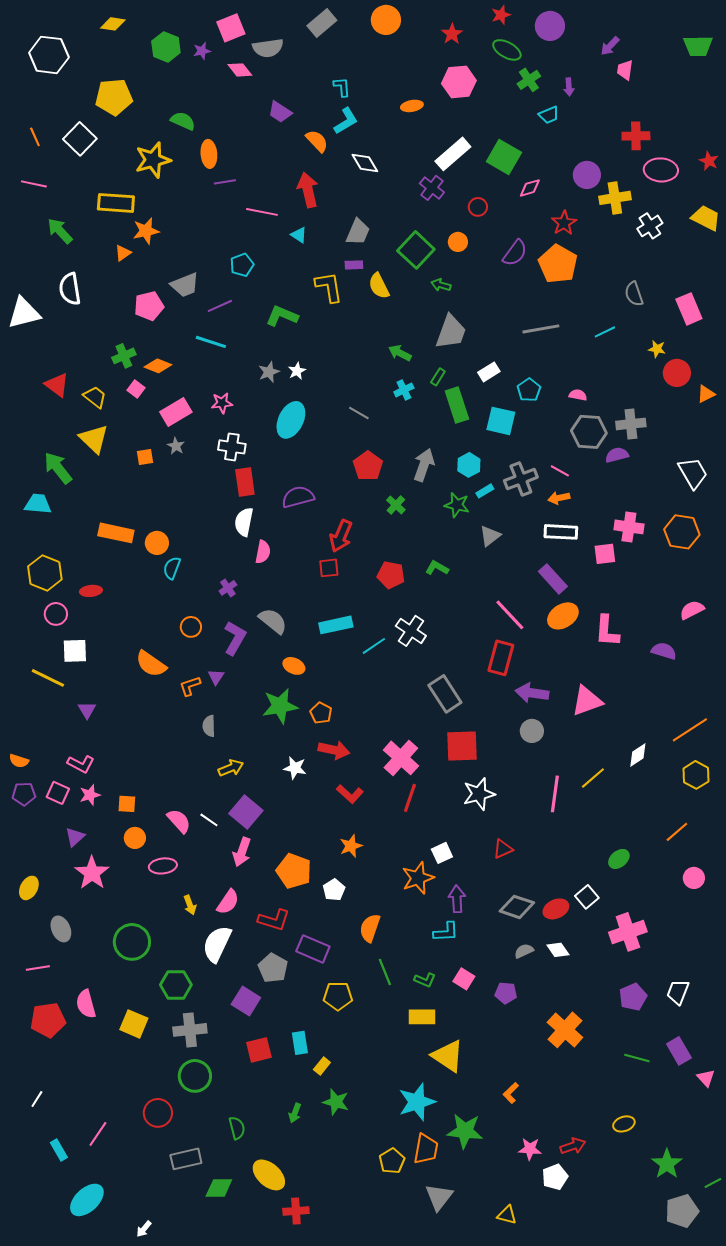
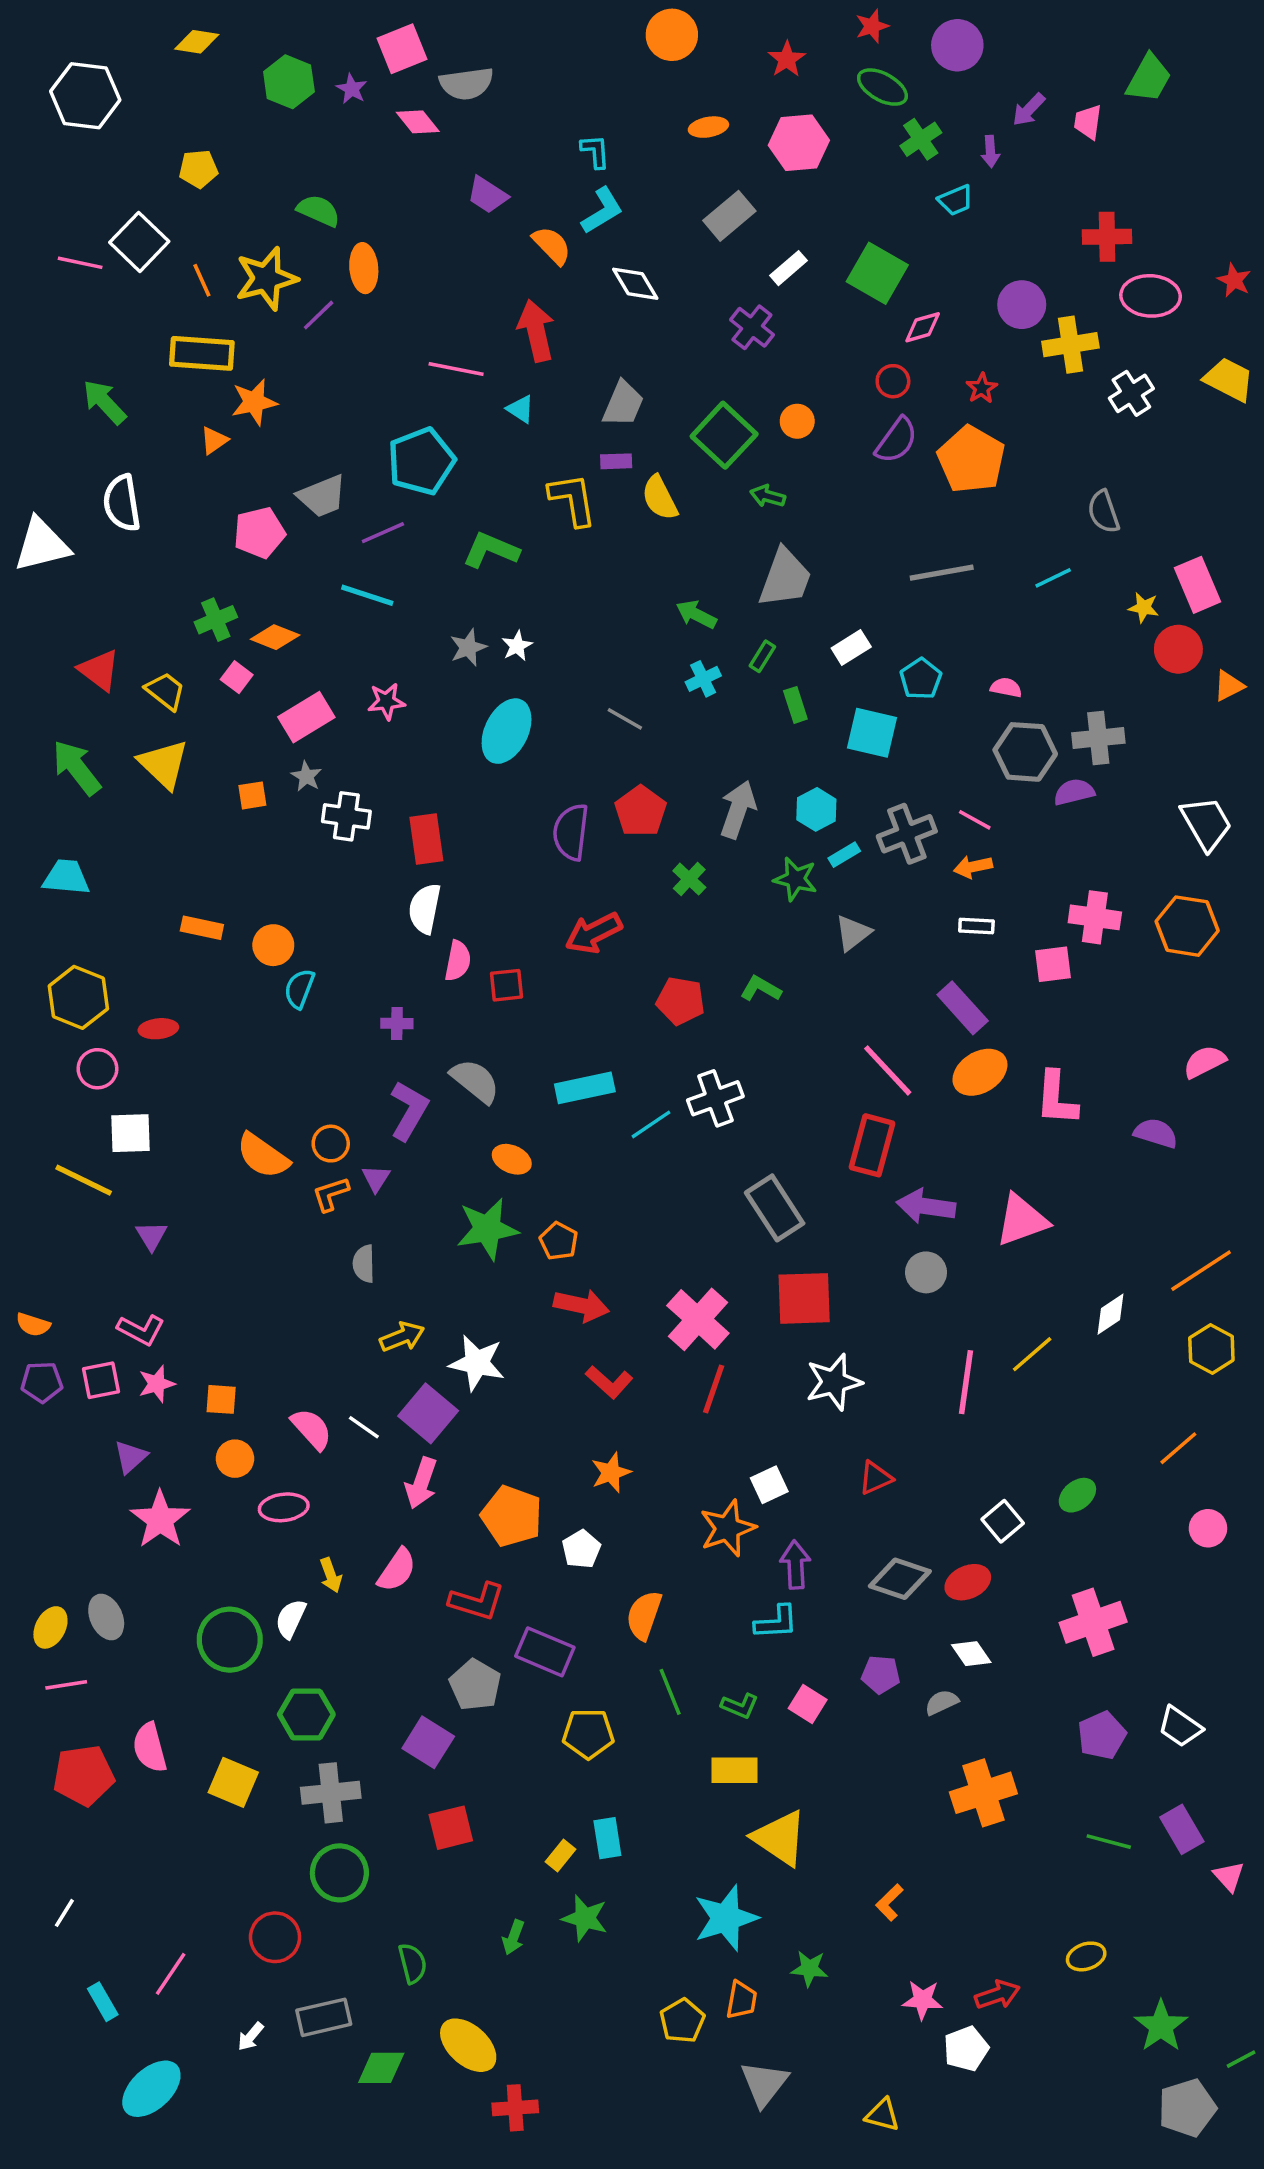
gray rectangle: (322, 23) -> (729, 216), moved
purple arrow: (610, 46) -> (1029, 110), moved
green trapezoid: (698, 46) -> (1149, 78), moved, turned -60
purple star: (202, 51) -> (352, 89), turned -30
yellow pentagon: (114, 97) -> (198, 169), size x0.6
orange ellipse: (412, 106) -> (708, 127), moved
orange line: (35, 137) -> (202, 280), moved
white rectangle: (453, 154) -> (788, 268), size x0.6
purple line: (225, 182) -> (319, 315), moved, turned -35
pink line: (34, 184) -> (80, 263), moved
red circle: (478, 207) -> (893, 381), moved
red star: (564, 223) -> (982, 388), size x0.7
cyan pentagon: (242, 265) -> (421, 461), size x1.6
pink rectangle: (689, 309) -> (1198, 585), moved
green rectangle: (457, 405) -> (795, 705), size x0.6
white cross: (232, 447) -> (346, 816), moved
green arrow: (58, 468) -> (77, 768), moved
purple semicircle: (298, 497) -> (571, 832), moved, turned -68
white rectangle: (561, 532) -> (976, 926), size x0.6
orange rectangle: (116, 533) -> (202, 928), size x0.7
red arrow: (341, 536) -> (594, 933), turned 40
red square: (329, 568) -> (507, 985), moved
purple cross: (228, 588) -> (397, 1023), turned 36
orange circle: (191, 627) -> (331, 1144), moved
white cross: (411, 631) -> (715, 1098), turned 36
white star: (295, 768) -> (477, 1363), moved, size x1.4
pink square: (58, 793) -> (101, 1380), turned -35
yellow ellipse: (29, 888) -> (50, 1627), moved
white square: (587, 897) -> (1003, 1521), moved
white semicircle: (217, 944) -> (291, 1619), moved, size x0.6
gray semicircle: (524, 951) -> (942, 1702), moved
white trapezoid: (678, 992) -> (1180, 1727), turned -76
purple pentagon: (506, 993) -> (881, 1674), moved
orange cross: (565, 1030) -> (983, 1793), turned 30
cyan rectangle: (300, 1043) -> (607, 1838), moved
green star: (465, 1131) -> (809, 1969), size x0.6
orange trapezoid: (426, 1149) -> (742, 2000), size x0.7
white arrow: (144, 1229) -> (251, 2037), moved

